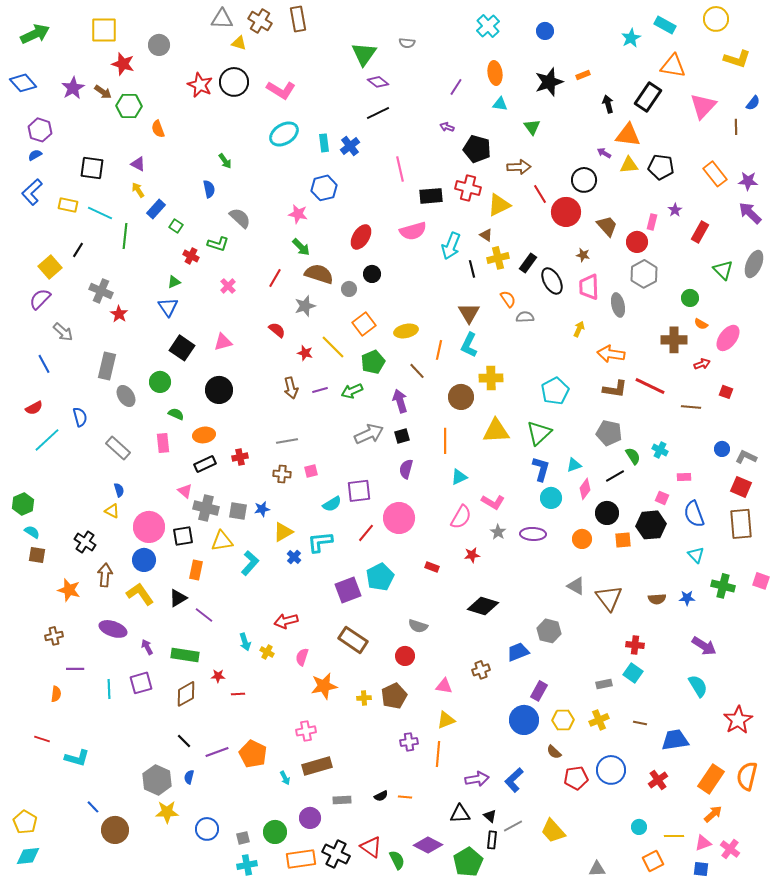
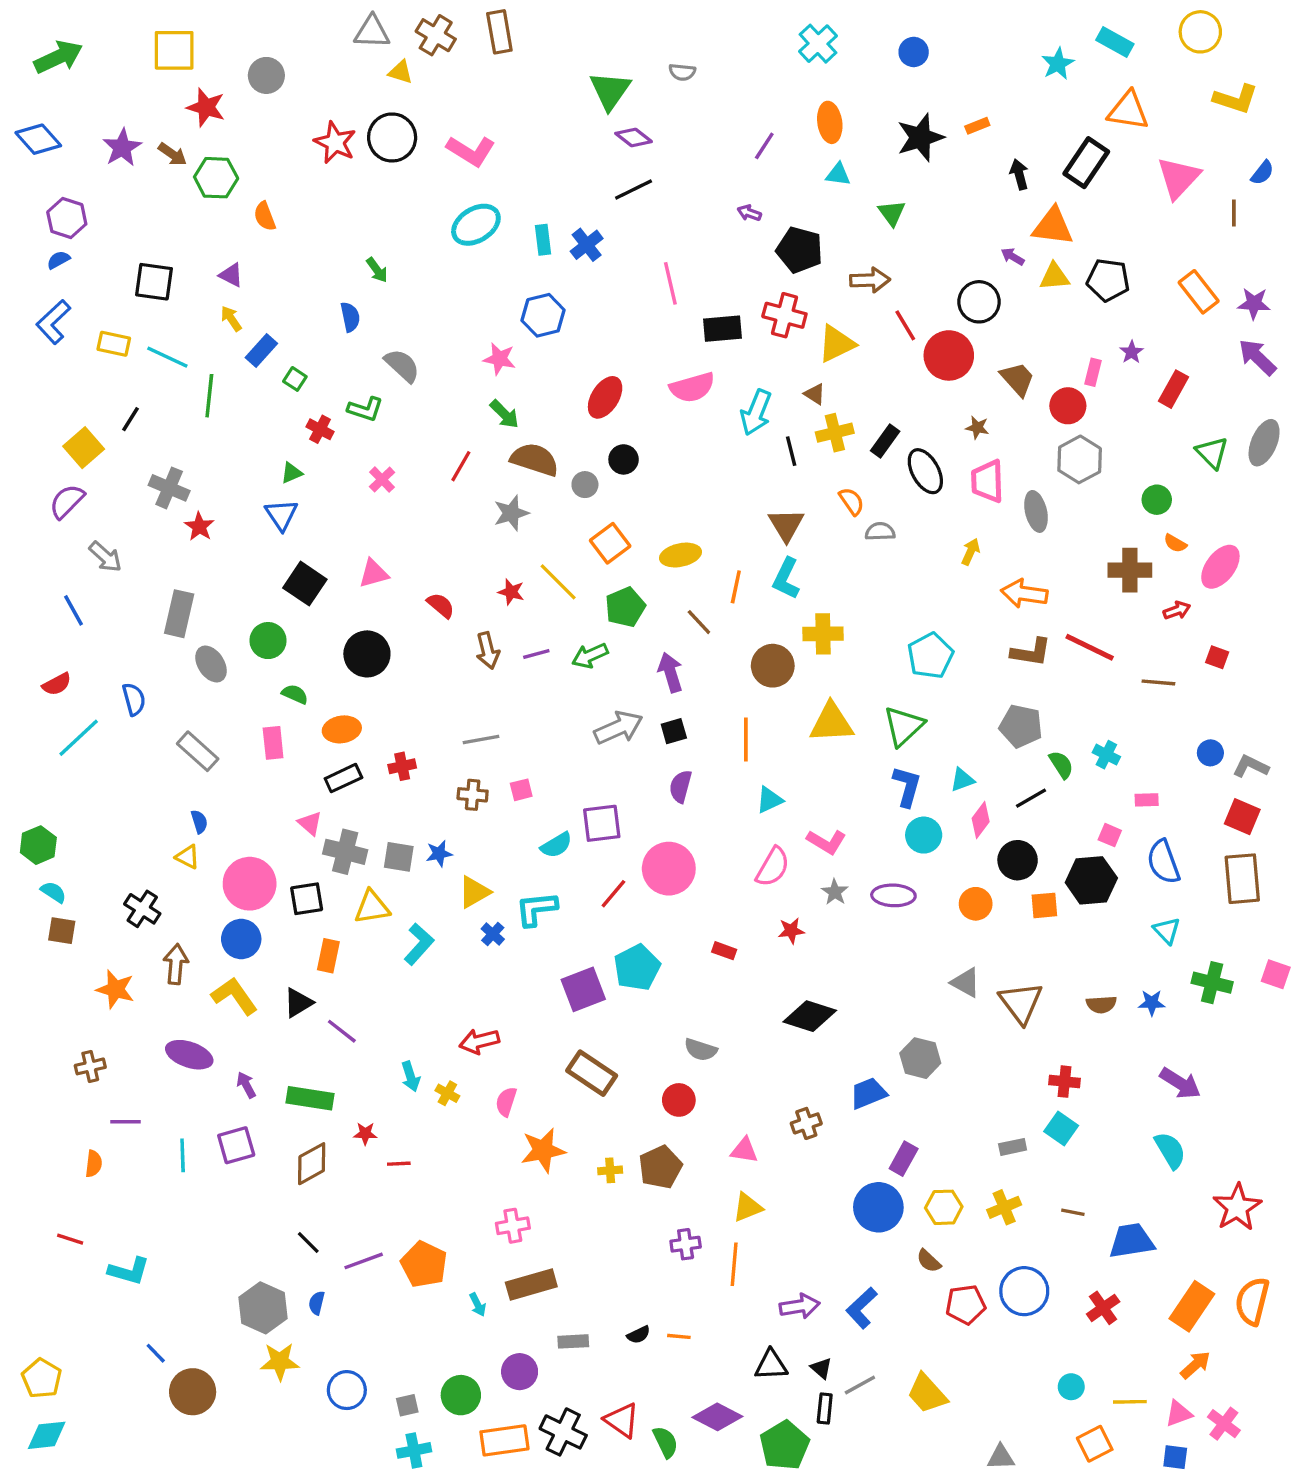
red semicircle: (277, 330) -> (441, 605), moved

